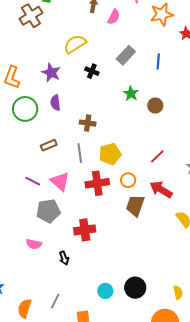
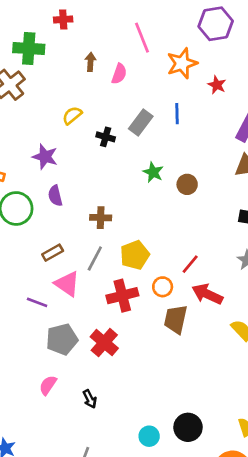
yellow semicircle: (75, 44) -> (72, 115), size x0.7
blue line: (158, 61) -> (177, 114), moved
black cross: (92, 71) -> (106, 137), moved
gray line: (80, 153) -> (95, 258), turned 42
red line: (157, 156) -> (190, 264), moved
pink triangle: (60, 181) -> (67, 284), moved
red cross: (85, 230) -> (104, 343), moved, turned -35
pink semicircle: (34, 244) -> (48, 385), turned 119

